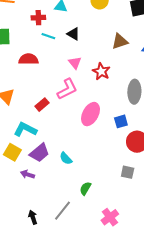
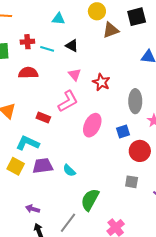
red cross: (38, 18) -> (27, 42), moved
brown triangle: (120, 41) -> (111, 30), moved
red rectangle: (42, 105) -> (43, 118), turned 64
purple trapezoid: (39, 153) -> (43, 166), turned -145
purple arrow: (28, 174) -> (33, 209), moved
green semicircle: (85, 188) -> (90, 200), size x1.6

